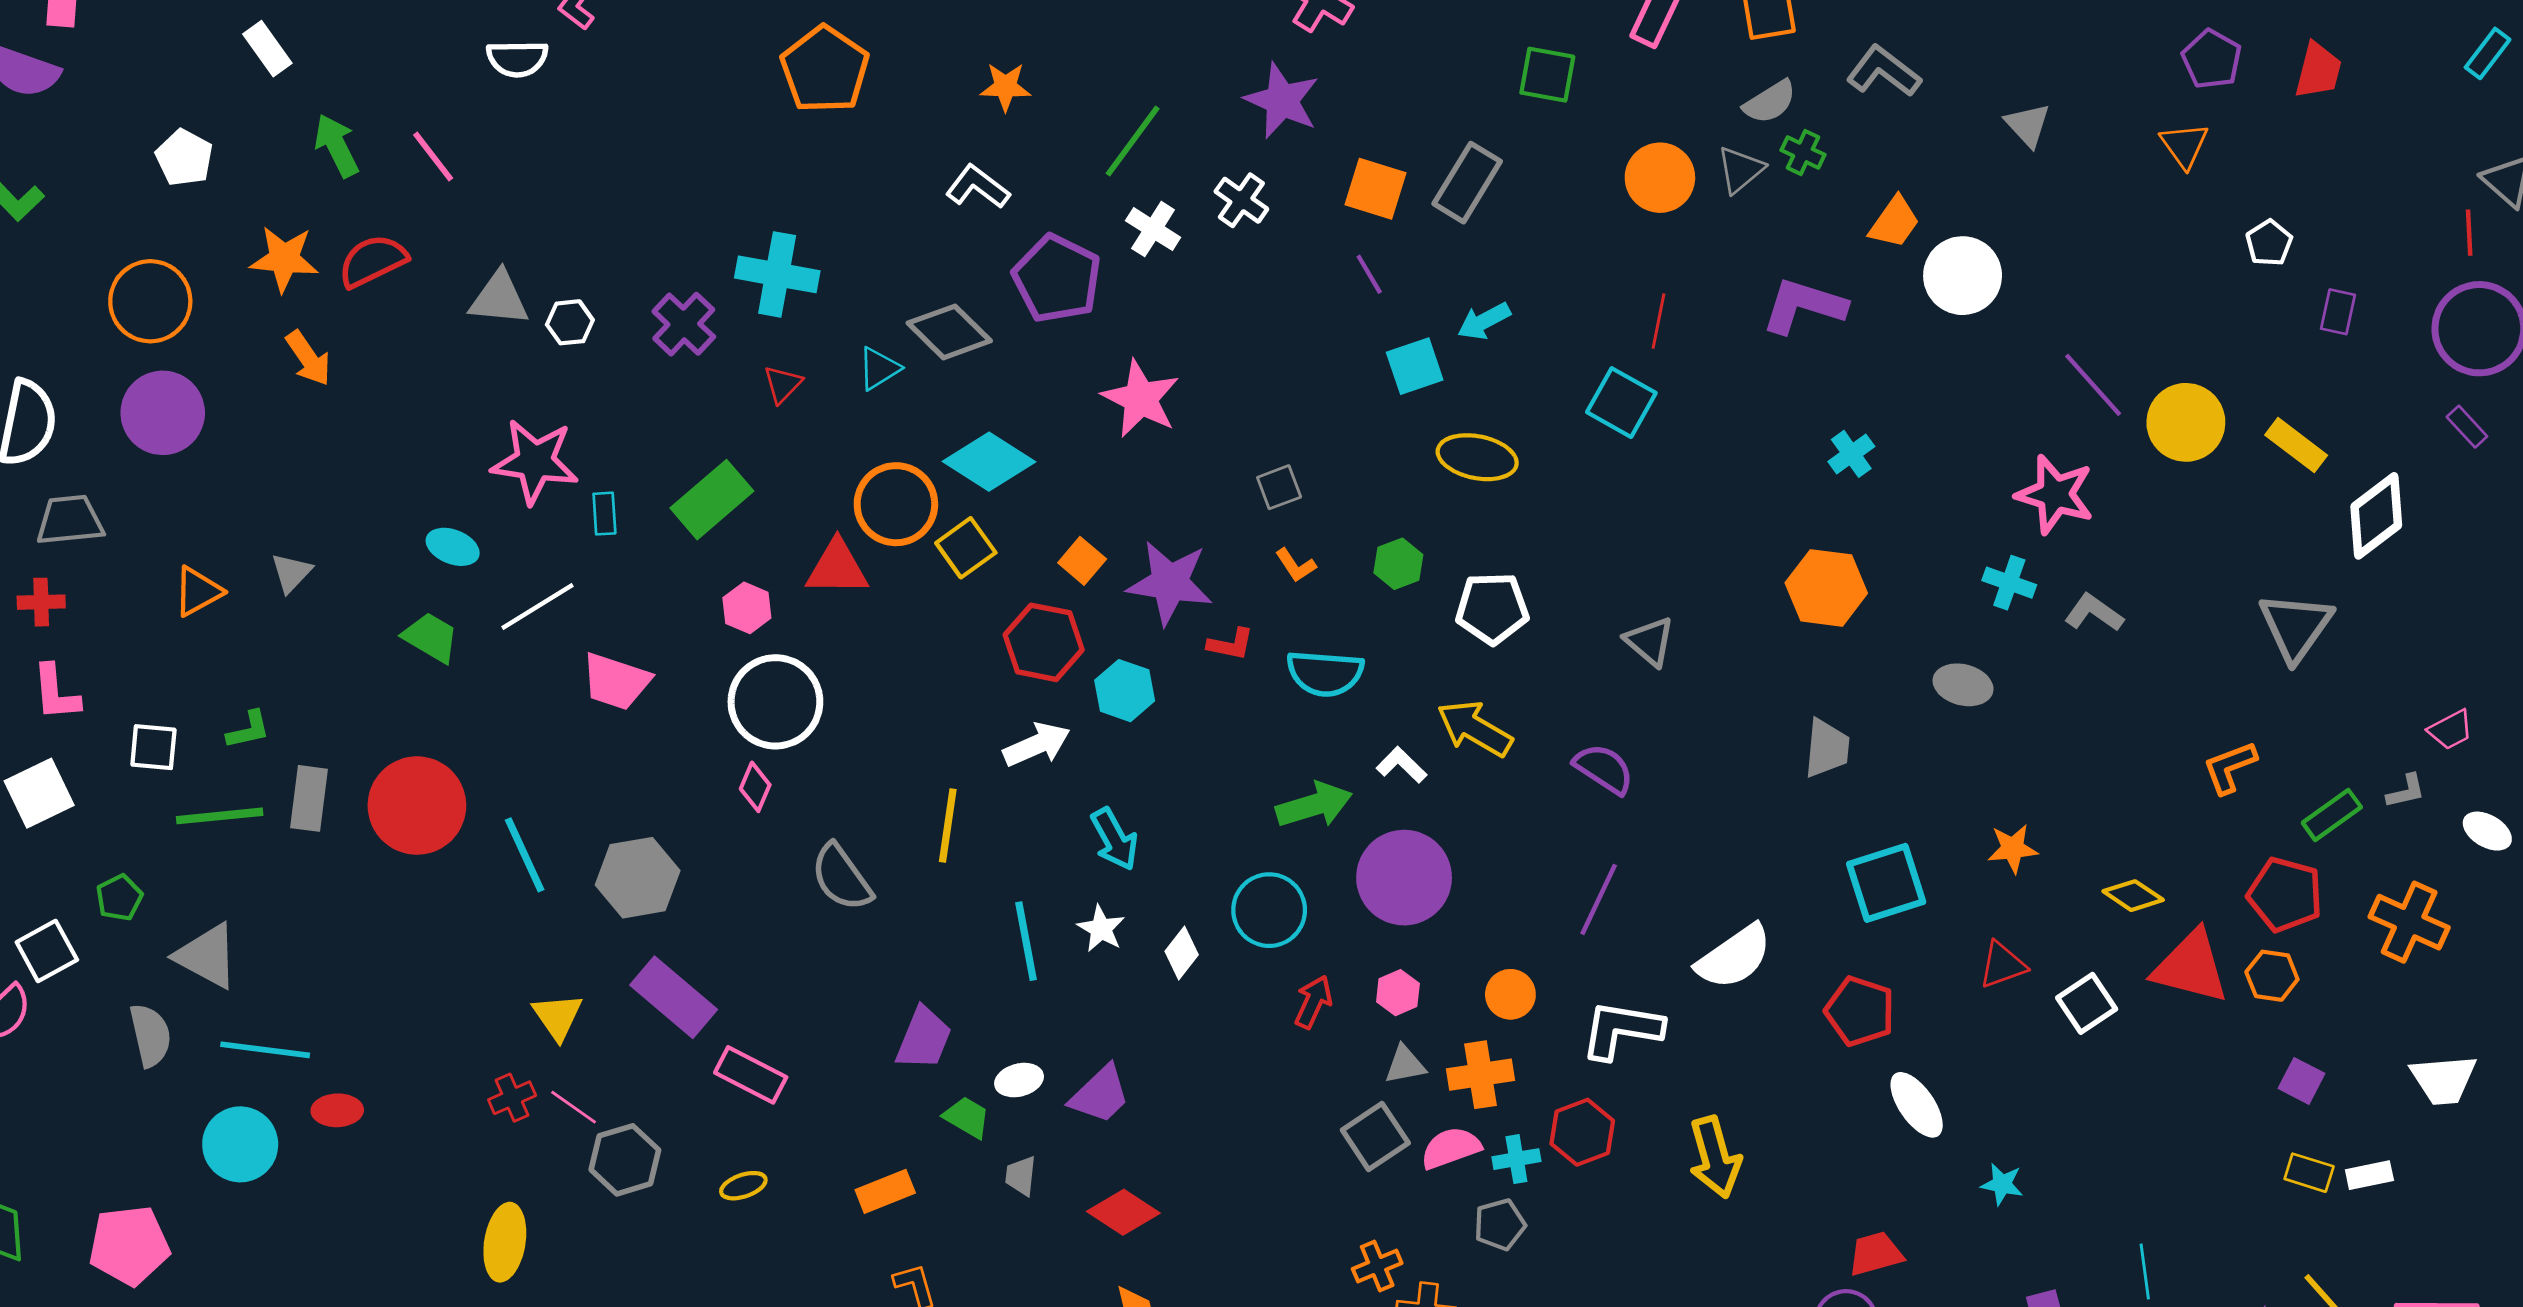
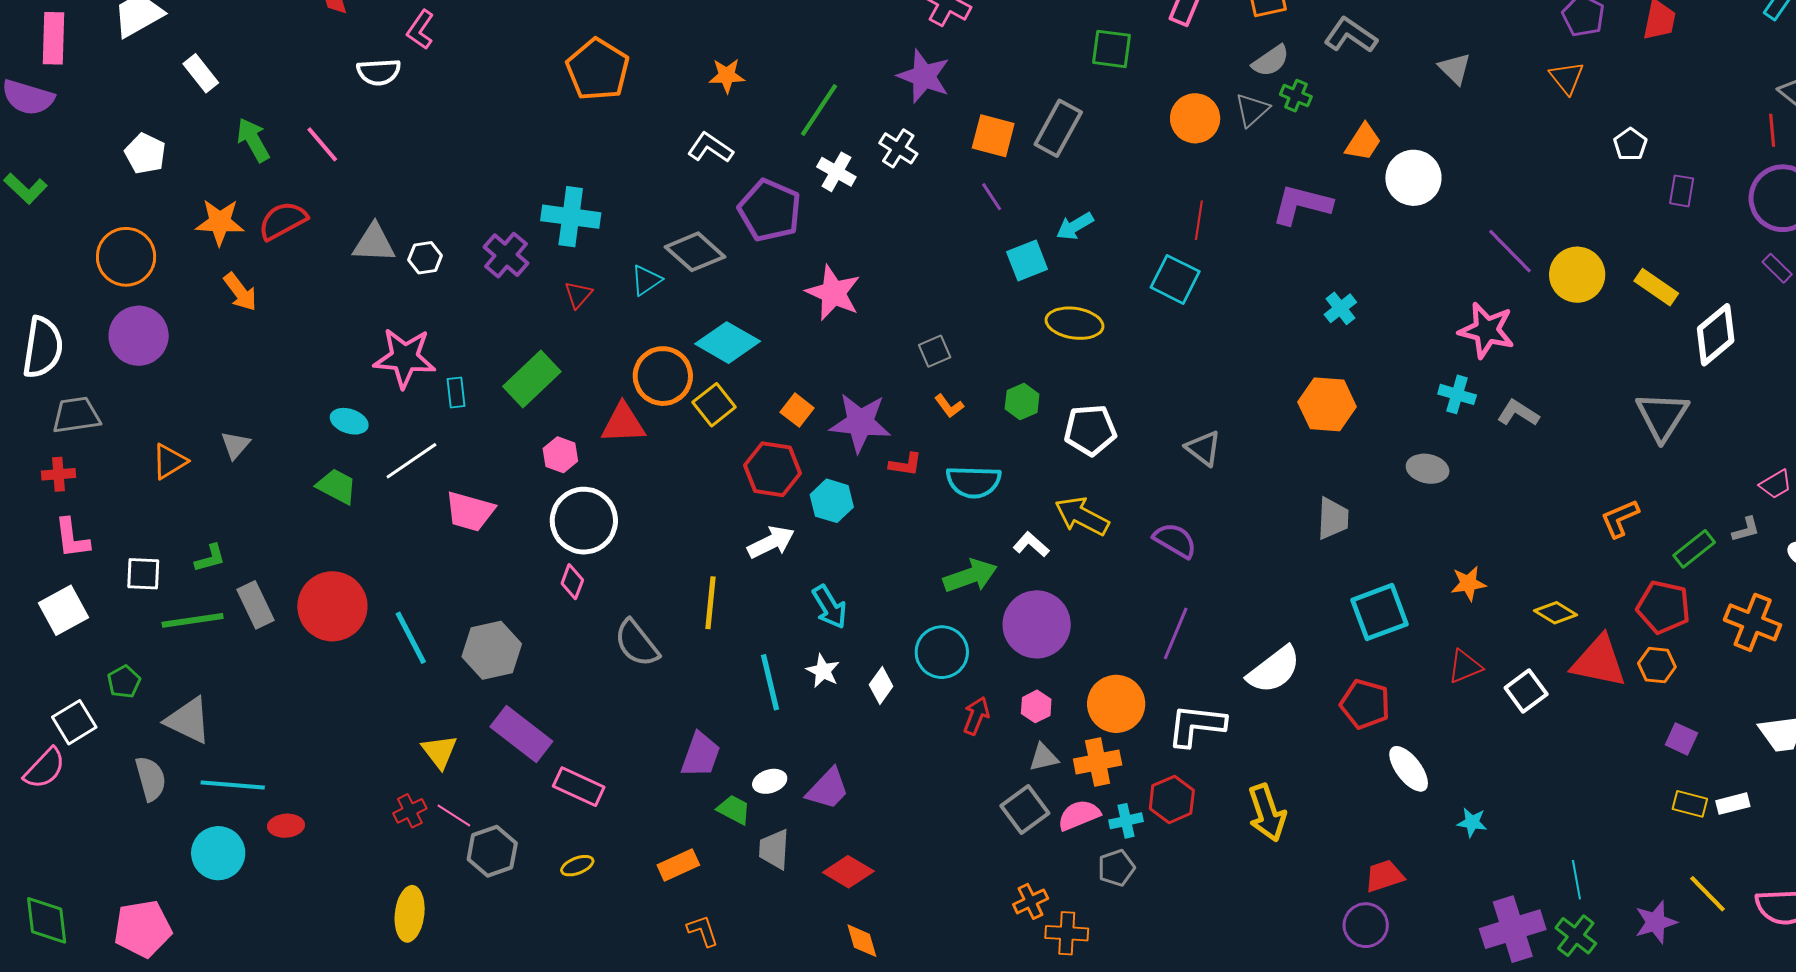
gray rectangle: (309, 798) -> (255, 605), turned -30
orange circle: (1510, 994) -> (1116, 704), size x1.6
gray trapezoid: (1021, 1176) -> (774, 849), size x1.4

